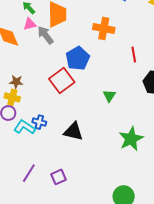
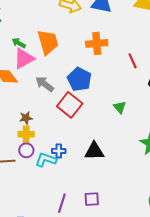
pink triangle: (30, 24) -> (24, 59), size x1.6
gray arrow: (45, 35) -> (45, 84), moved
purple square: (59, 177) -> (92, 199), turned 35

